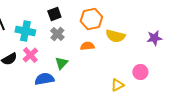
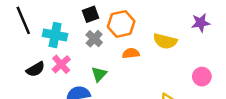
orange hexagon: (91, 19) -> (121, 24), moved
purple star: (154, 38) -> (201, 23), moved
pink circle: (140, 72) -> (202, 77), moved

